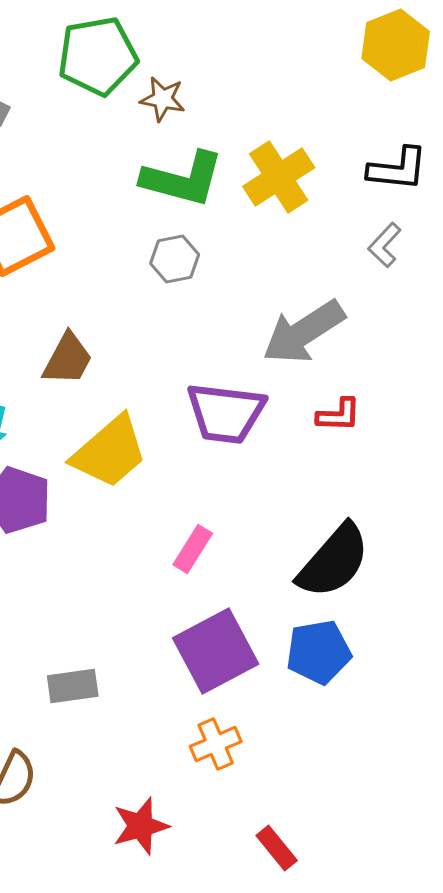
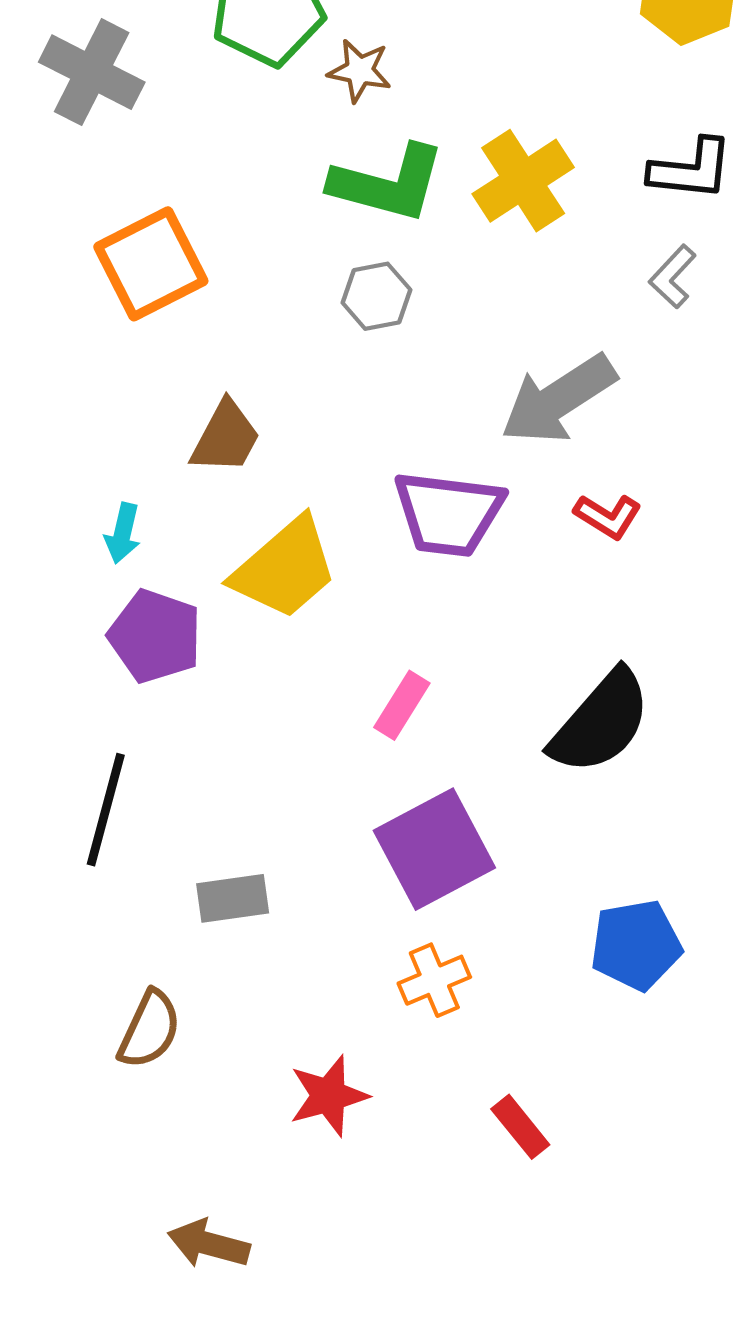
red L-shape: (339, 415) -> (608, 516), turned 30
blue pentagon: (319, 652) -> (636, 945), moved

